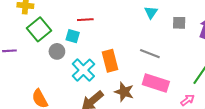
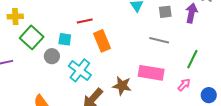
red line: (85, 20) -> (85, 21), moved
gray line: (150, 54) -> (159, 40), moved
orange rectangle: (110, 61) -> (102, 41), moved

